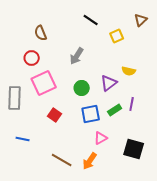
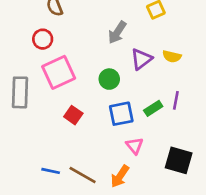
gray arrow: (77, 56) -> (117, 32), moved
purple triangle: (109, 83) -> (141, 59), moved
pink triangle: (101, 138) -> (135, 146), turned -40
blue line: (23, 139) -> (51, 171), moved

